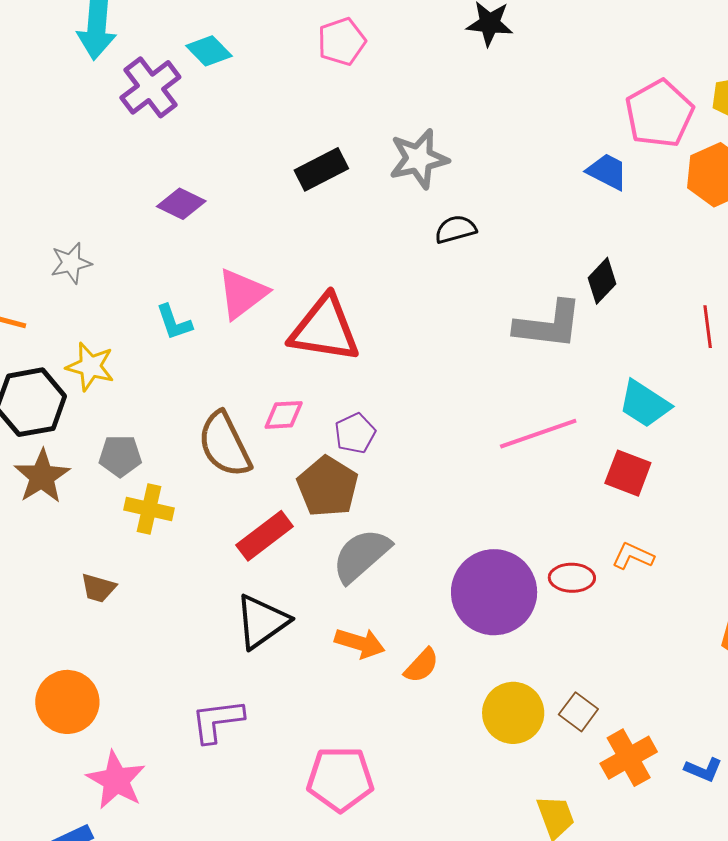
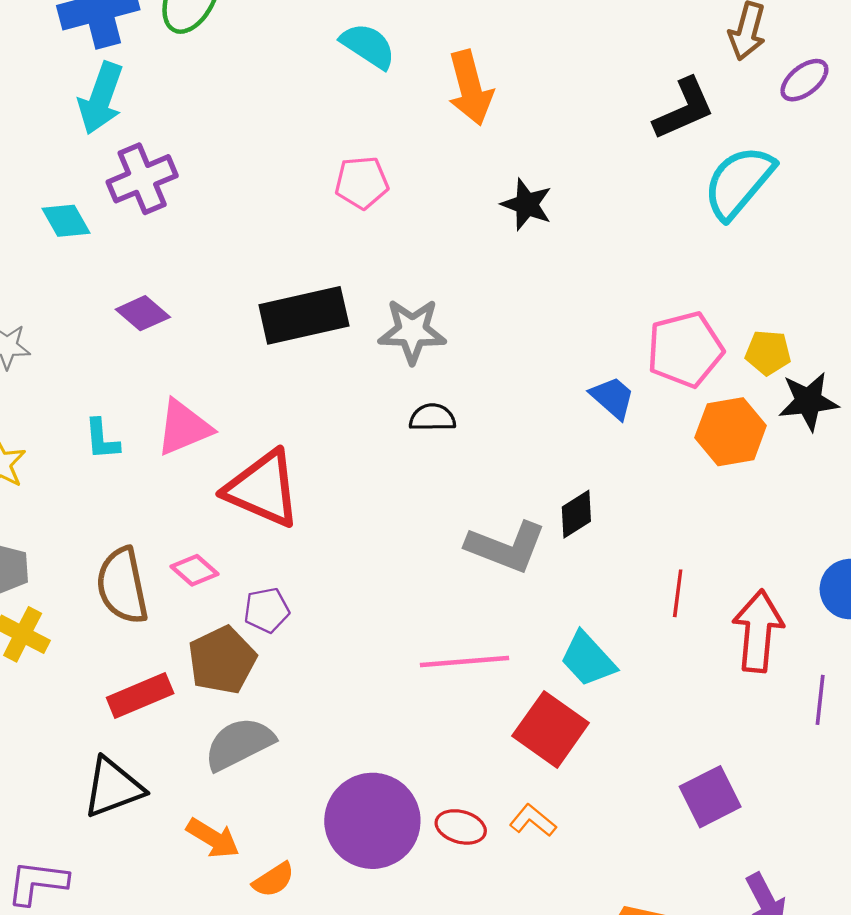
cyan diamond: (209, 51) -> (66, 221), moved
black rectangle: (321, 169) -> (304, 315), size x1.5
pink diamond: (284, 415) -> (194, 570), turned 30
red square: (628, 473) -> (551, 729), size x1.4

